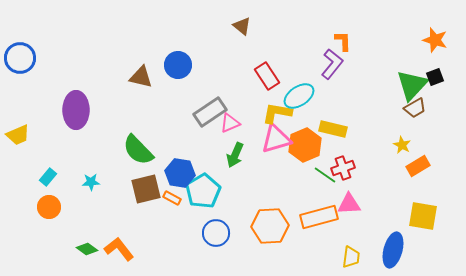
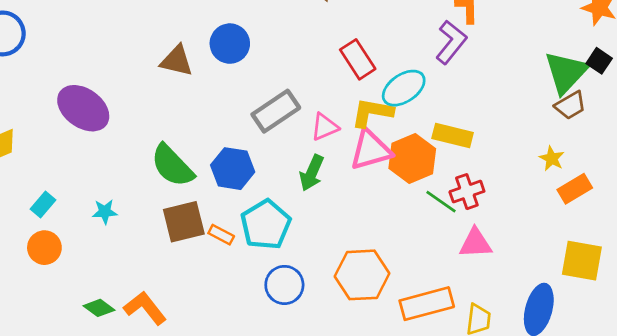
black square: (435, 77) -> (599, 61), turned -36
purple ellipse: (76, 110) -> (83, 108), turned -54
pink triangle: (230, 123) -> (325, 127), moved
blue hexagon: (180, 173) -> (233, 169), moved
orange rectangle: (319, 217) -> (427, 304), moved

